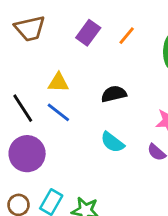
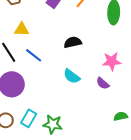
yellow triangle: (58, 83) -> (22, 29), moved

